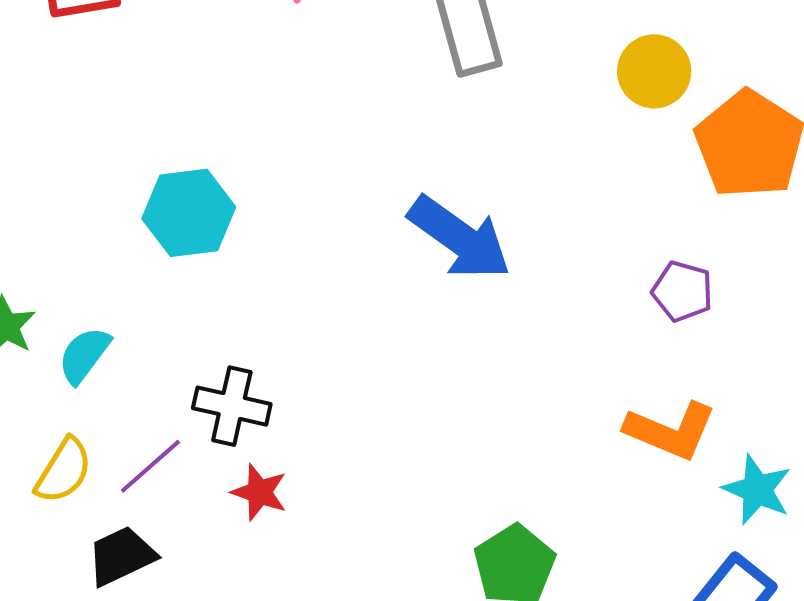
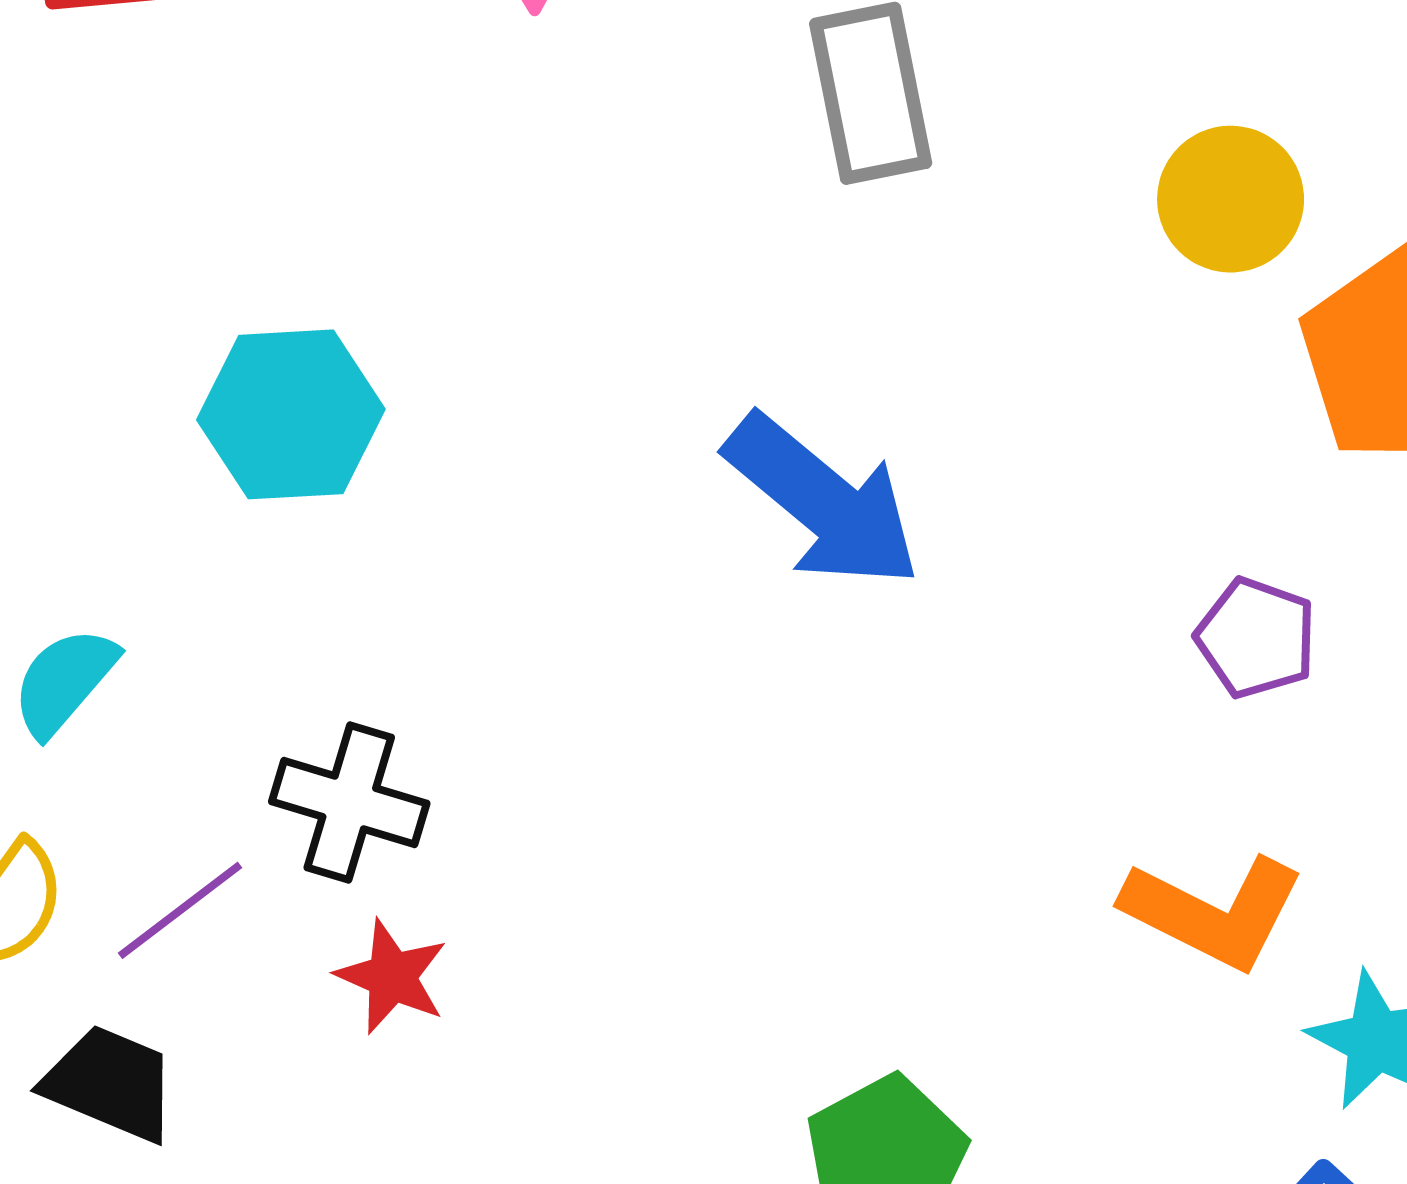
black trapezoid: (121, 556) -> (110, 1083), turned 44

